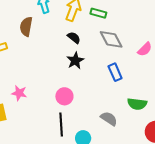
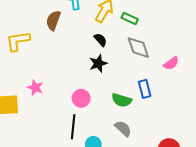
blue rectangle: (115, 72) -> (145, 89), moved
green semicircle: (137, 104) -> (122, 100), moved

